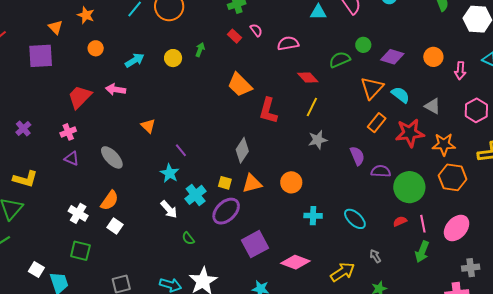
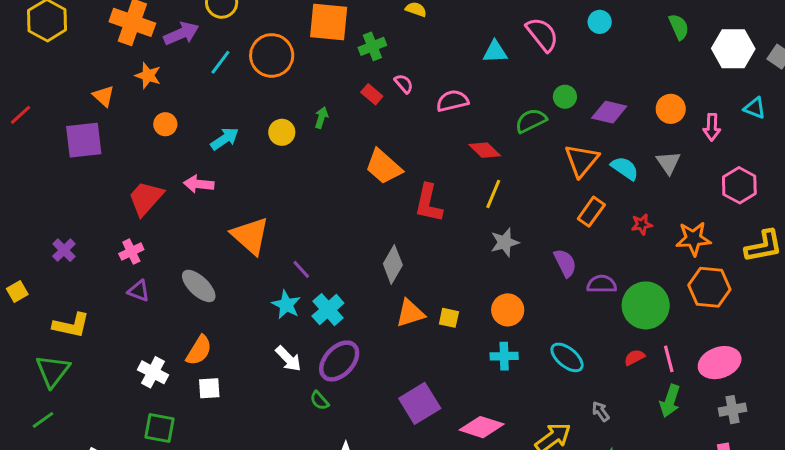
gray triangle: (433, 106) -> (668, 163), moved, turned 30
orange triangle: (148, 126) -> (250, 236), size x1.8
red star: (410, 133) -> (642, 224), size x0.5
orange circle: (291, 182) -> (508, 310), moved
yellow square: (225, 183) -> (449, 318), moved
cyan cross: (196, 195) -> (328, 310), moved
purple ellipse: (226, 211) -> (339, 361), moved
white square: (115, 226) -> (209, 388), turned -35
pink ellipse: (457, 228) -> (720, 363), turned 32
gray cross: (471, 268) -> (732, 410), moved

